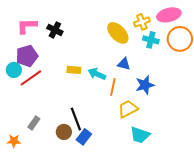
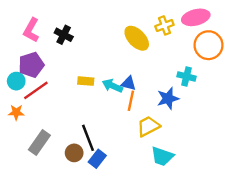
pink L-shape: (27, 26) -> (31, 30), turned -60
cyan cross: (151, 40) -> (186, 76), moved
blue triangle: (124, 64) -> (129, 83), moved
gray rectangle: (34, 123) -> (39, 142), size x1.5
orange star: (14, 141) -> (16, 112), moved

